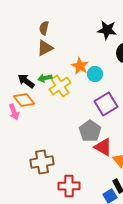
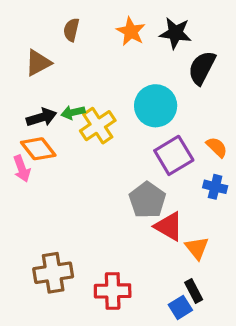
brown triangle: (45, 48) -> (38, 63), moved
orange star: (80, 66) -> (131, 31), moved
cyan circle: (95, 74) -> (156, 106), size x1.6
black arrow: (26, 81) -> (42, 117), turned 126
brown cross: (42, 162) -> (53, 273), moved

